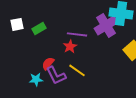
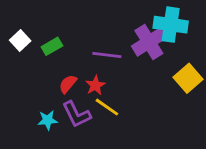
white square: (17, 24) -> (20, 41), turned -32
red star: (70, 46) -> (95, 85), moved
red semicircle: (48, 63) -> (68, 84), moved

